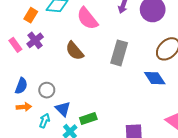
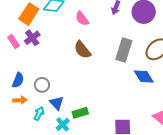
orange rectangle: (31, 15) -> (29, 14), size x1.5
pink semicircle: (87, 18) -> (82, 19), size x0.7
brown semicircle: (75, 51) -> (82, 50), moved
gray rectangle: (119, 53) -> (124, 50), moved

